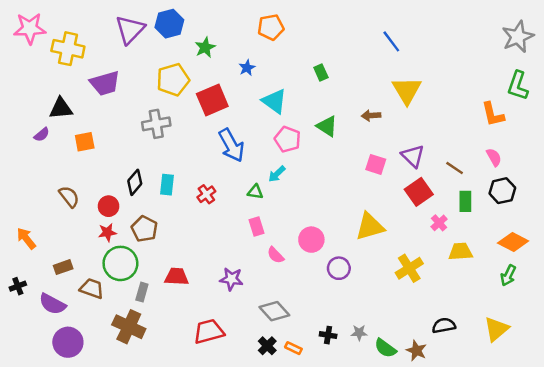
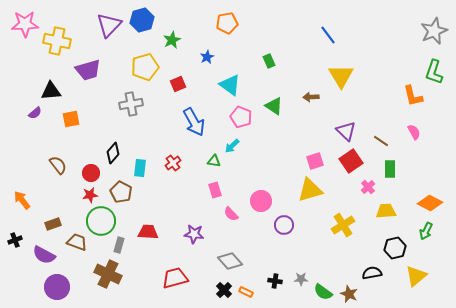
red square: (212, 100) -> (178, 84), size x0.6
pink square: (376, 164) -> (315, 161), moved, turned -36
cyan rectangle: (167, 185) -> (140, 168), moved
black hexagon: (502, 191) -> (395, 248), moved

